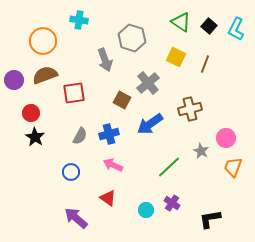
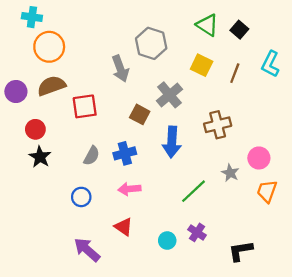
cyan cross: (79, 20) -> (32, 17), moved
cyan L-shape: (236, 29) -> (270, 64), moved
blue arrow: (150, 124) -> (172, 142), turned -52
pink arrow: (113, 165) -> (129, 189), turned -30

